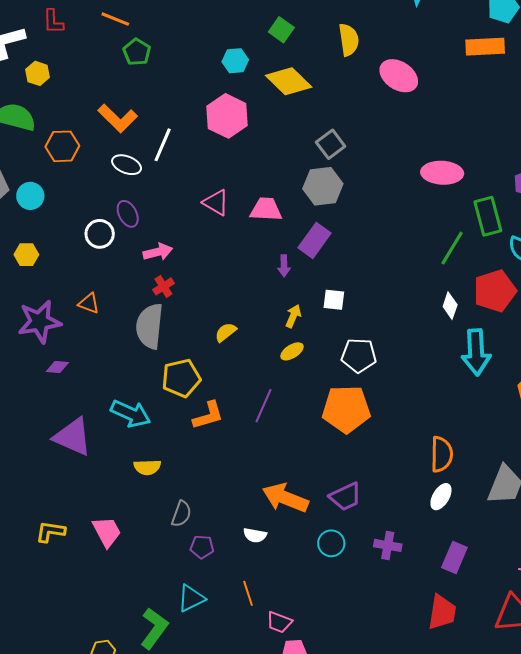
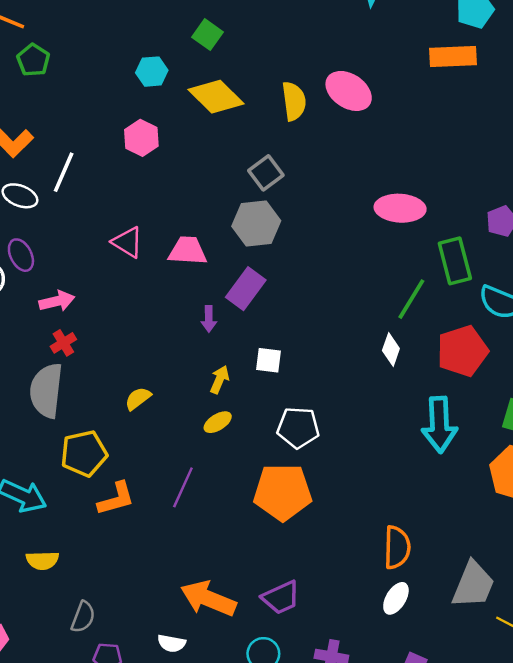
yellow semicircle: (349, 40) -> (294, 101), moved
pink hexagon: (227, 116) -> (141, 138), size x0.7
white diamond: (450, 306) -> (391, 349), moved

